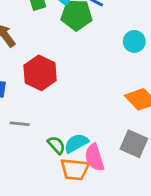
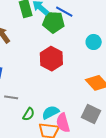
red hexagon: (40, 73) -> (51, 59), moved
green semicircle: (56, 145) -> (29, 114), moved, turned 72

